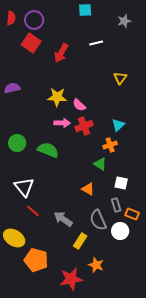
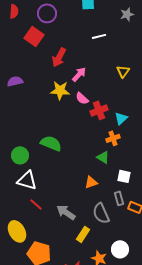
purple circle: (34, 20) -> (47, 13), moved
red arrow: (61, 53) -> (59, 57), moved
pink arrow: (62, 123) -> (79, 74), moved, turned -49
red cross: (84, 126) -> (99, 110), moved
green circle: (17, 143) -> (20, 155), moved
white triangle: (24, 187) -> (27, 180), turned -35
orange triangle: (88, 189) -> (91, 182), turned -48
white circle: (120, 231) -> (120, 249), moved
yellow ellipse: (14, 238) -> (17, 231), turned 30

